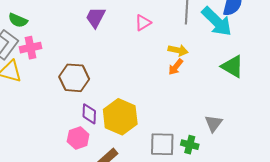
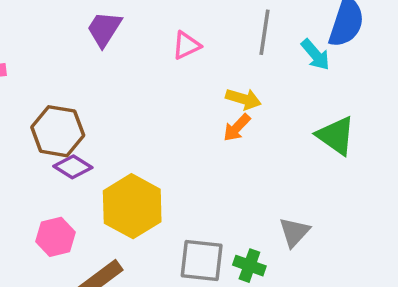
cyan arrow: (217, 22) -> (315, 55), size x0.6
purple diamond: (89, 114) -> (73, 167), moved, turned -65

